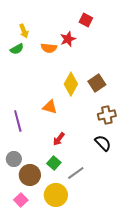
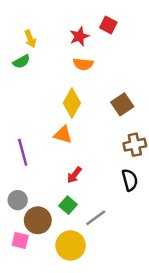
red star: (68, 39) -> (79, 36), moved
orange semicircle: (49, 48) -> (83, 64), moved
yellow diamond: (71, 84) -> (72, 103), moved
black semicircle: (103, 143) -> (130, 180), turned 30
pink square: (21, 200) -> (20, 240), moved, turned -32

